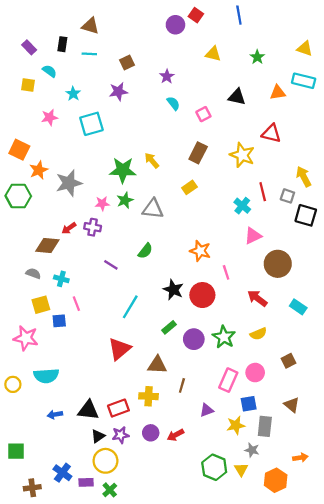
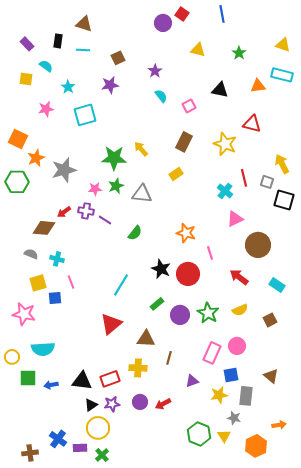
purple line: (111, 265) -> (105, 220), moved
brown square: (289, 361) -> (270, 320), moved
green square: (16, 451) -> (28, 378), moved

